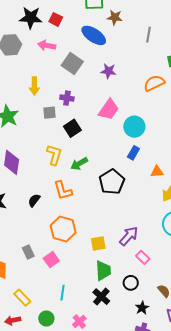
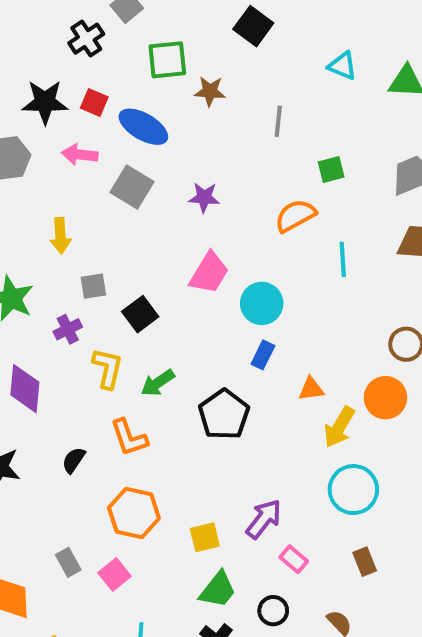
blue ellipse: (94, 35) -> (143, 127), moved
purple cross: (67, 98) -> (68, 329), moved, turned -32
green trapezoid: (103, 271) -> (218, 590), turned 45

